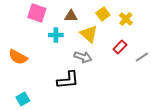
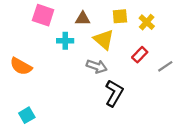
yellow square: (103, 14) -> (120, 16), turned 32
black L-shape: (68, 80) -> (114, 93), moved, turned -55

